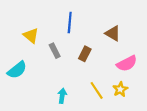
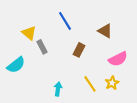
blue line: (70, 23) -> (65, 21), turned -36
gray rectangle: (55, 51) -> (42, 47), moved

